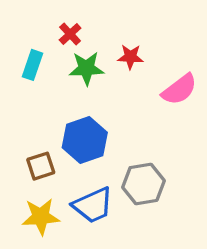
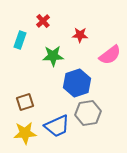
green star: (86, 68) -> (53, 56), moved
blue hexagon: (85, 140) -> (77, 83), moved

